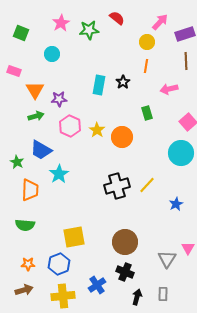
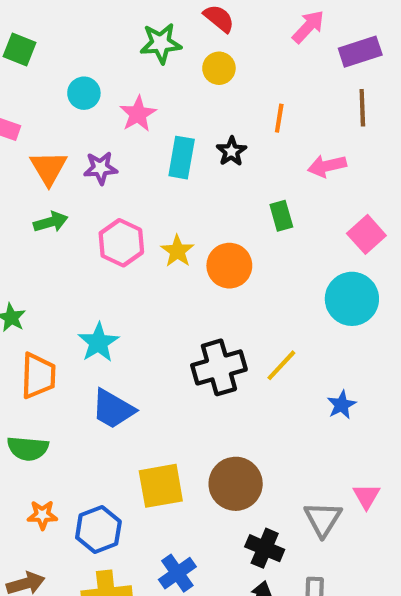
pink star: (61, 23) -> (138, 114), moved
yellow circle: (147, 42) -> (219, 68), moved
purple star: (59, 99) -> (101, 168), moved
blue trapezoid: (41, 150) -> (113, 409), moved
yellow square: (74, 237) -> (161, 486), moved
orange star: (28, 264) -> (42, 515), moved
black cross: (125, 272) -> (265, 548), moved

